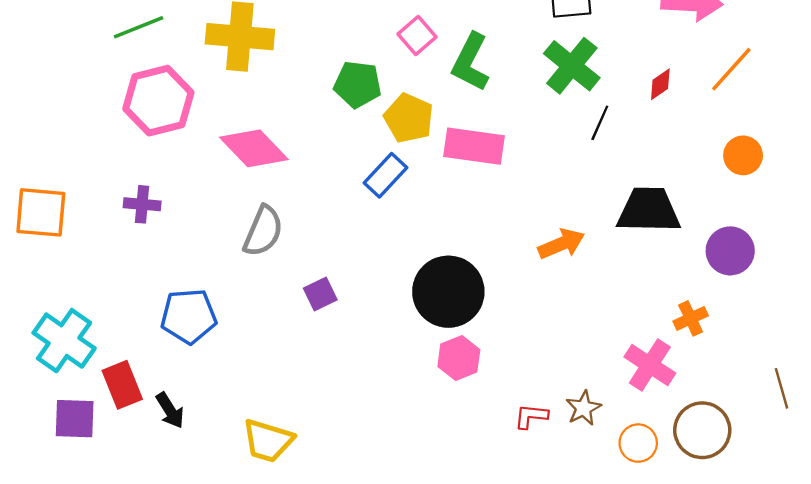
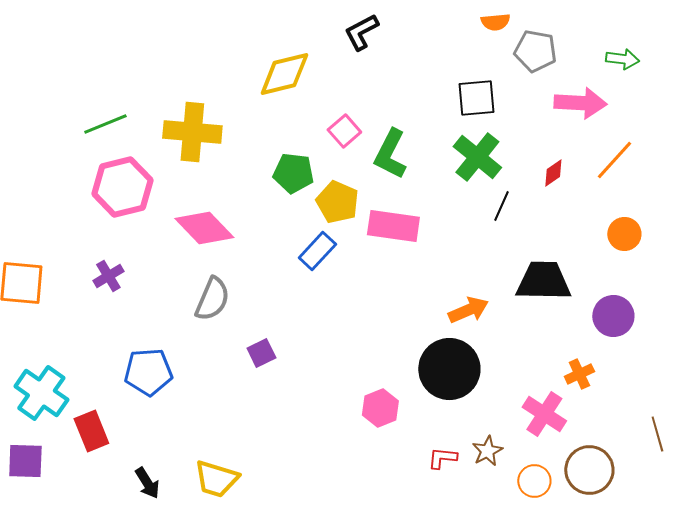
purple cross: (142, 204) -> (108, 276), turned -36
black circle: (448, 292) -> (449, 369), moved
black arrow: (170, 410) -> (147, 483), moved
purple square: (75, 419) -> (25, 461), moved

